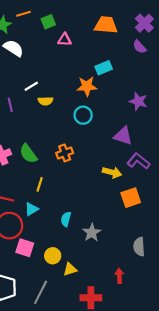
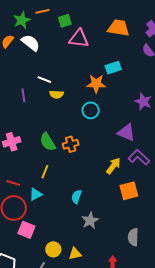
pink triangle: (65, 40) -> (79, 39), size x1.5
white line: (31, 86) -> (44, 80), turned 48
green semicircle: (28, 154) -> (48, 142), moved
yellow arrow: (112, 172) -> (113, 166), turned -72
cyan semicircle: (66, 219) -> (76, 197), moved
yellow circle: (53, 256) -> (53, 249), moved
yellow triangle: (70, 269) -> (75, 254), moved

